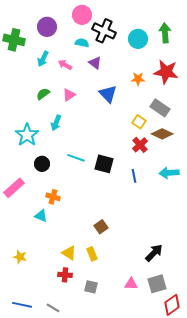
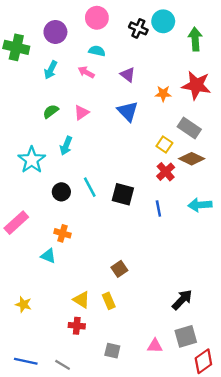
black cross: (104, 31) -> (138, 28), moved, size x0.7
cyan circle: (138, 39) -> (163, 21), moved
purple triangle: (95, 63) -> (128, 75), moved
pink arrow: (65, 65) -> (86, 72), moved
cyan line: (76, 158) -> (90, 187), turned 42
black circle: (42, 164) -> (61, 192), moved
pink triangle: (131, 284) -> (155, 346), moved
gray square: (91, 287) -> (112, 351), moved

